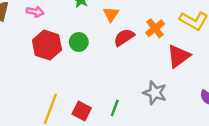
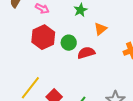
red semicircle: (124, 37) -> (86, 53), moved

